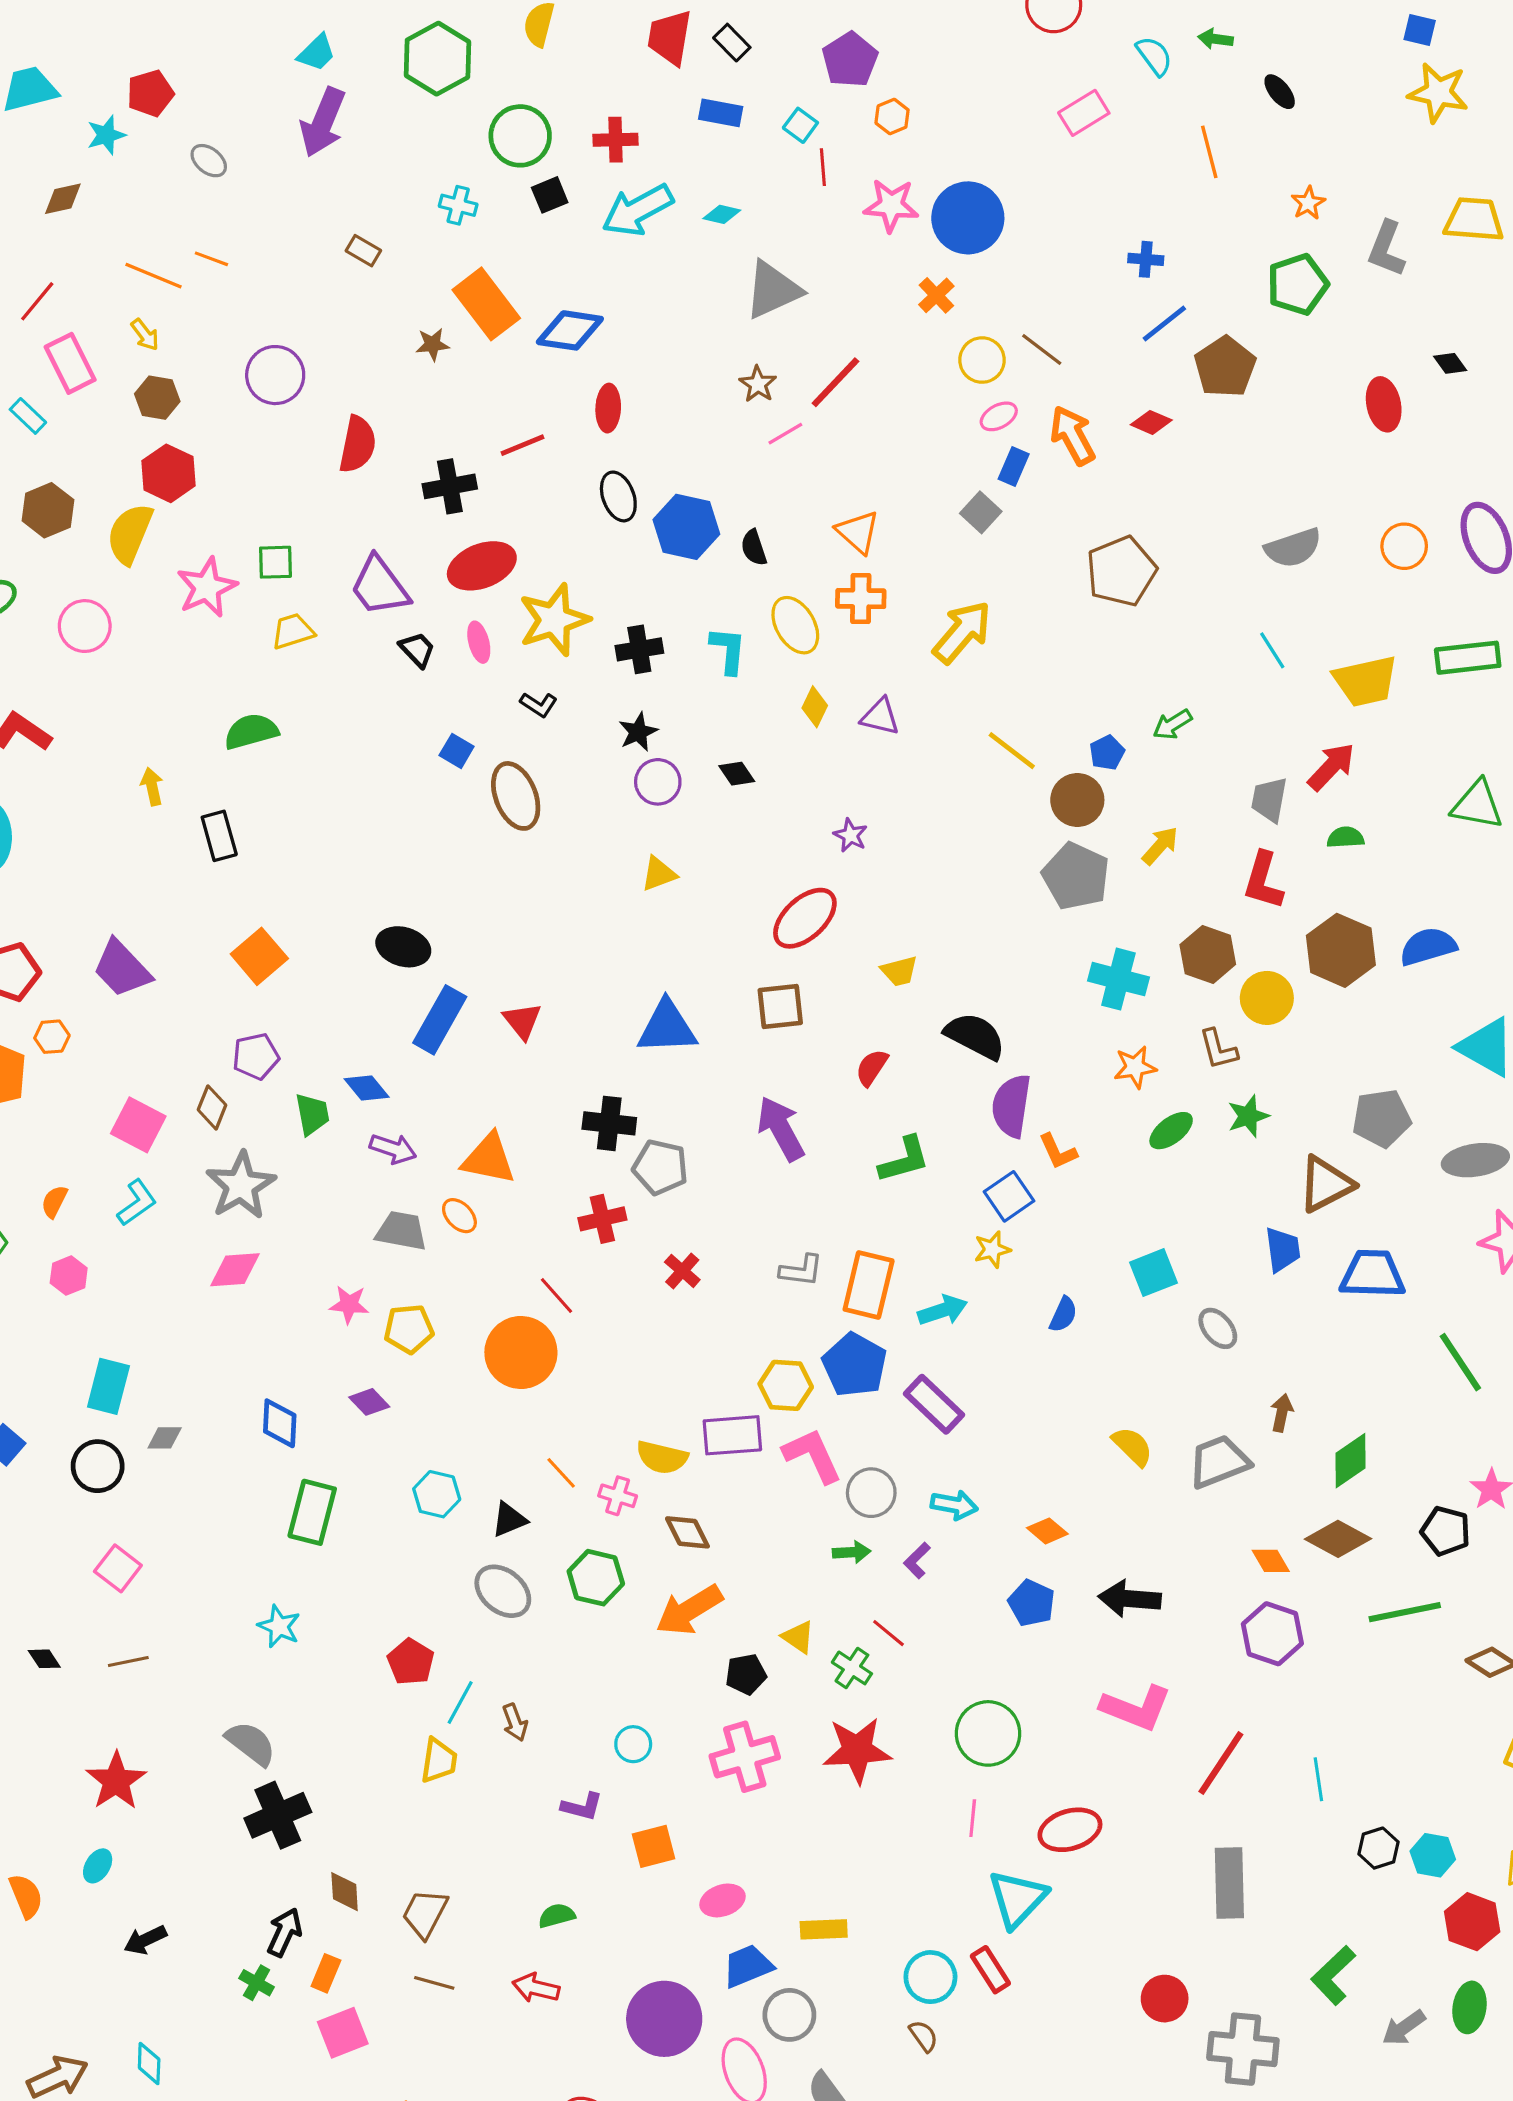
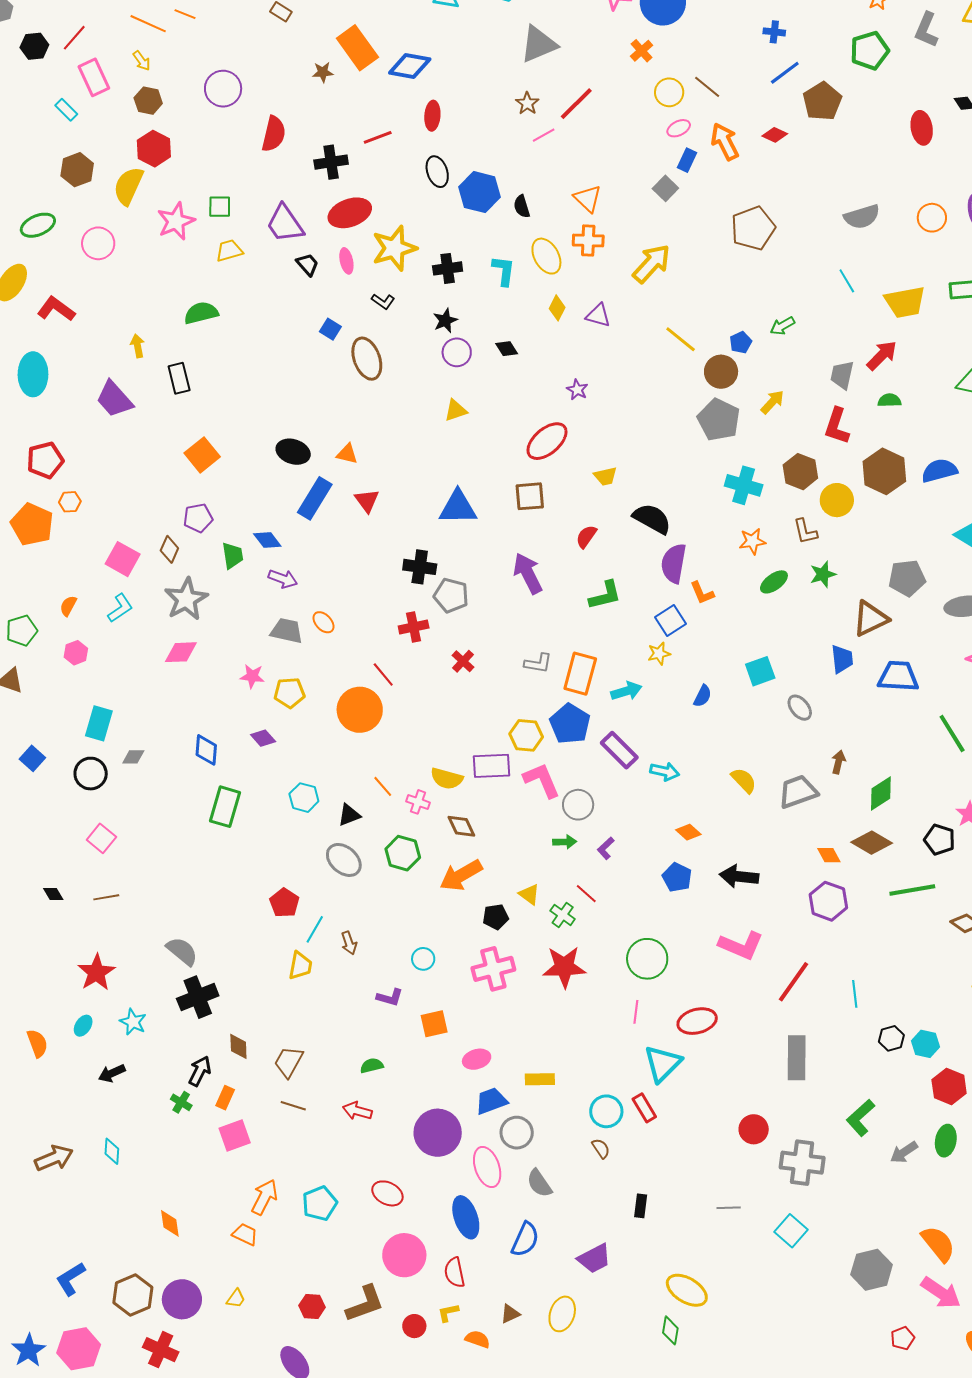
purple trapezoid: (122, 969) -> (114, 399), moved
orange triangle: (489, 1159) -> (347, 454), moved, size x0.6
cyan arrow: (954, 1505) -> (665, 771), moved
cyan star: (279, 1626) -> (133, 1022), moved

